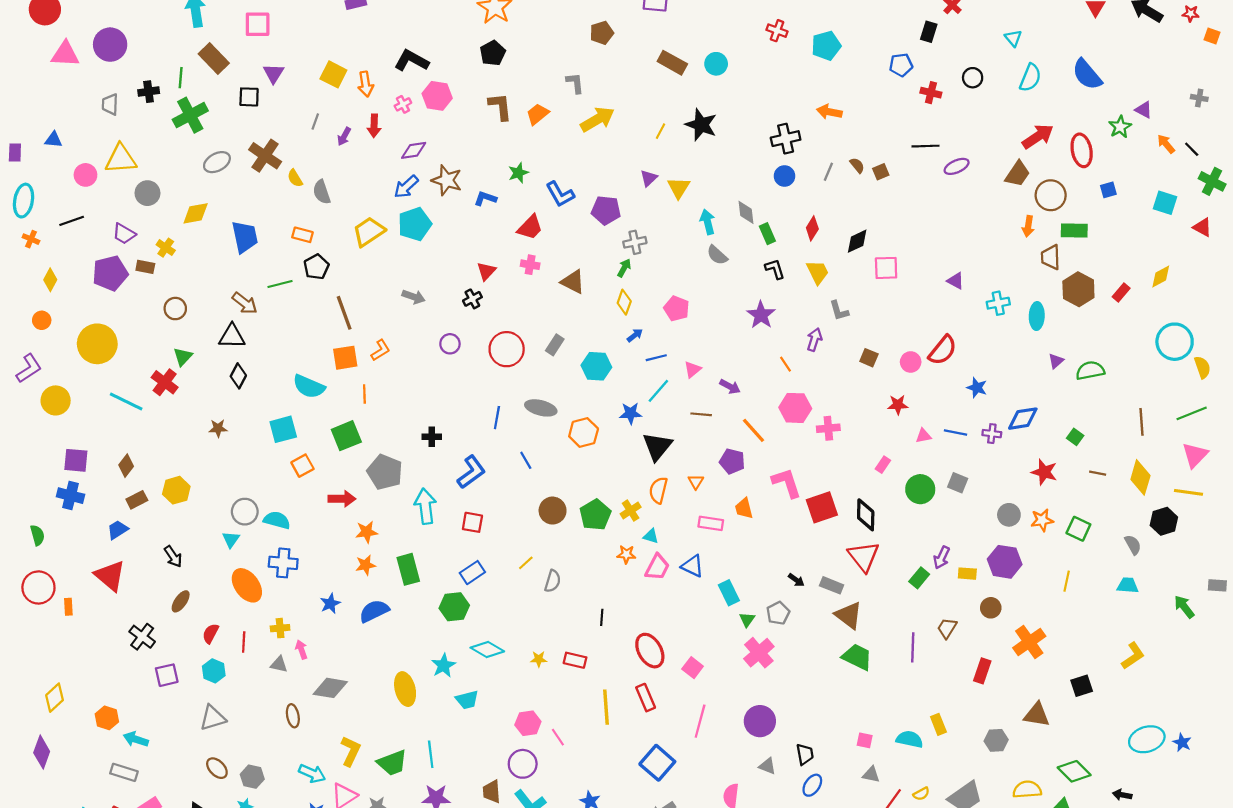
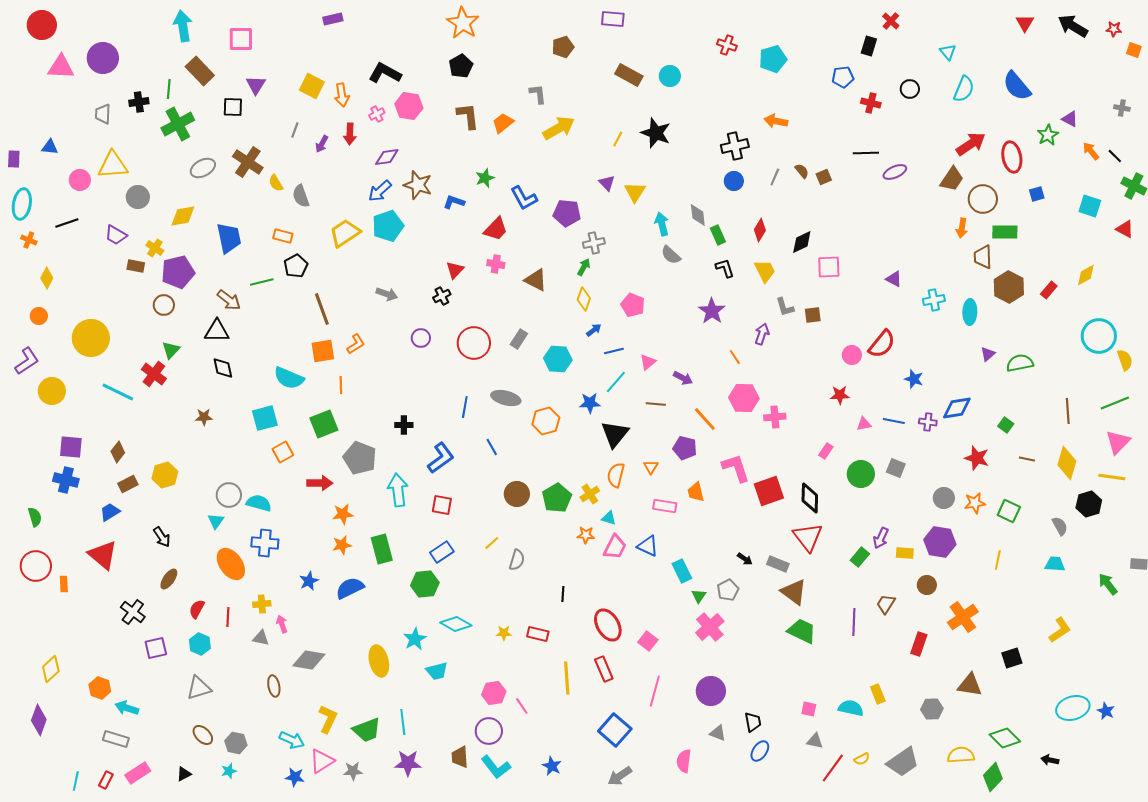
purple triangle: (649, 178) -> (607, 183), turned -30
purple pentagon: (110, 273) -> (178, 272), moved
brown square: (869, 358) -> (813, 315), moved, turned -30
black diamond: (238, 376) -> (223, 368), turned -40

